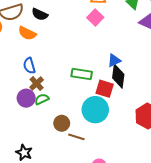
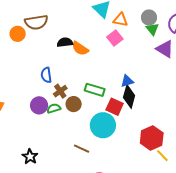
black semicircle: (40, 14) -> (65, 42), moved, turned 140
orange semicircle: (27, 33) -> (80, 48), moved
brown cross: (37, 83) -> (60, 91), moved
brown circle: (62, 123) -> (74, 104), moved

